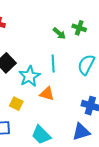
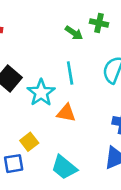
yellow square: (16, 104) -> (29, 142), moved, turned 32

